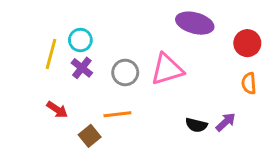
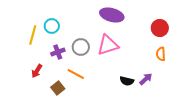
purple ellipse: (195, 23) -> (112, 15), moved
purple cross: (82, 68) -> (58, 52), moved, turned 32
red arrow: (57, 110) -> (37, 71), turned 88
orange line: (117, 114) -> (76, 74), turned 36

